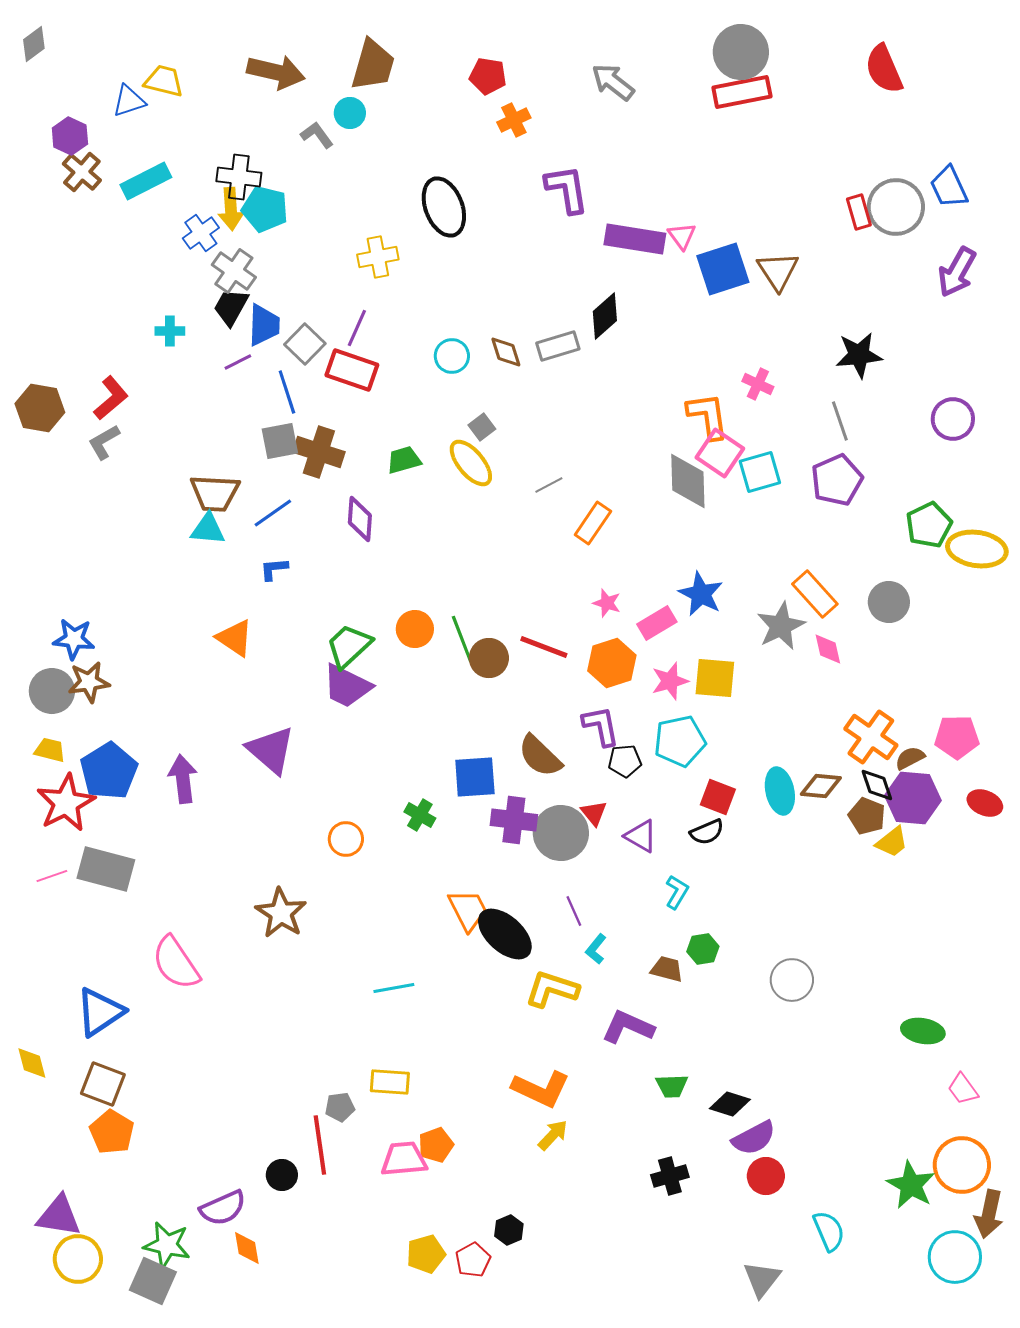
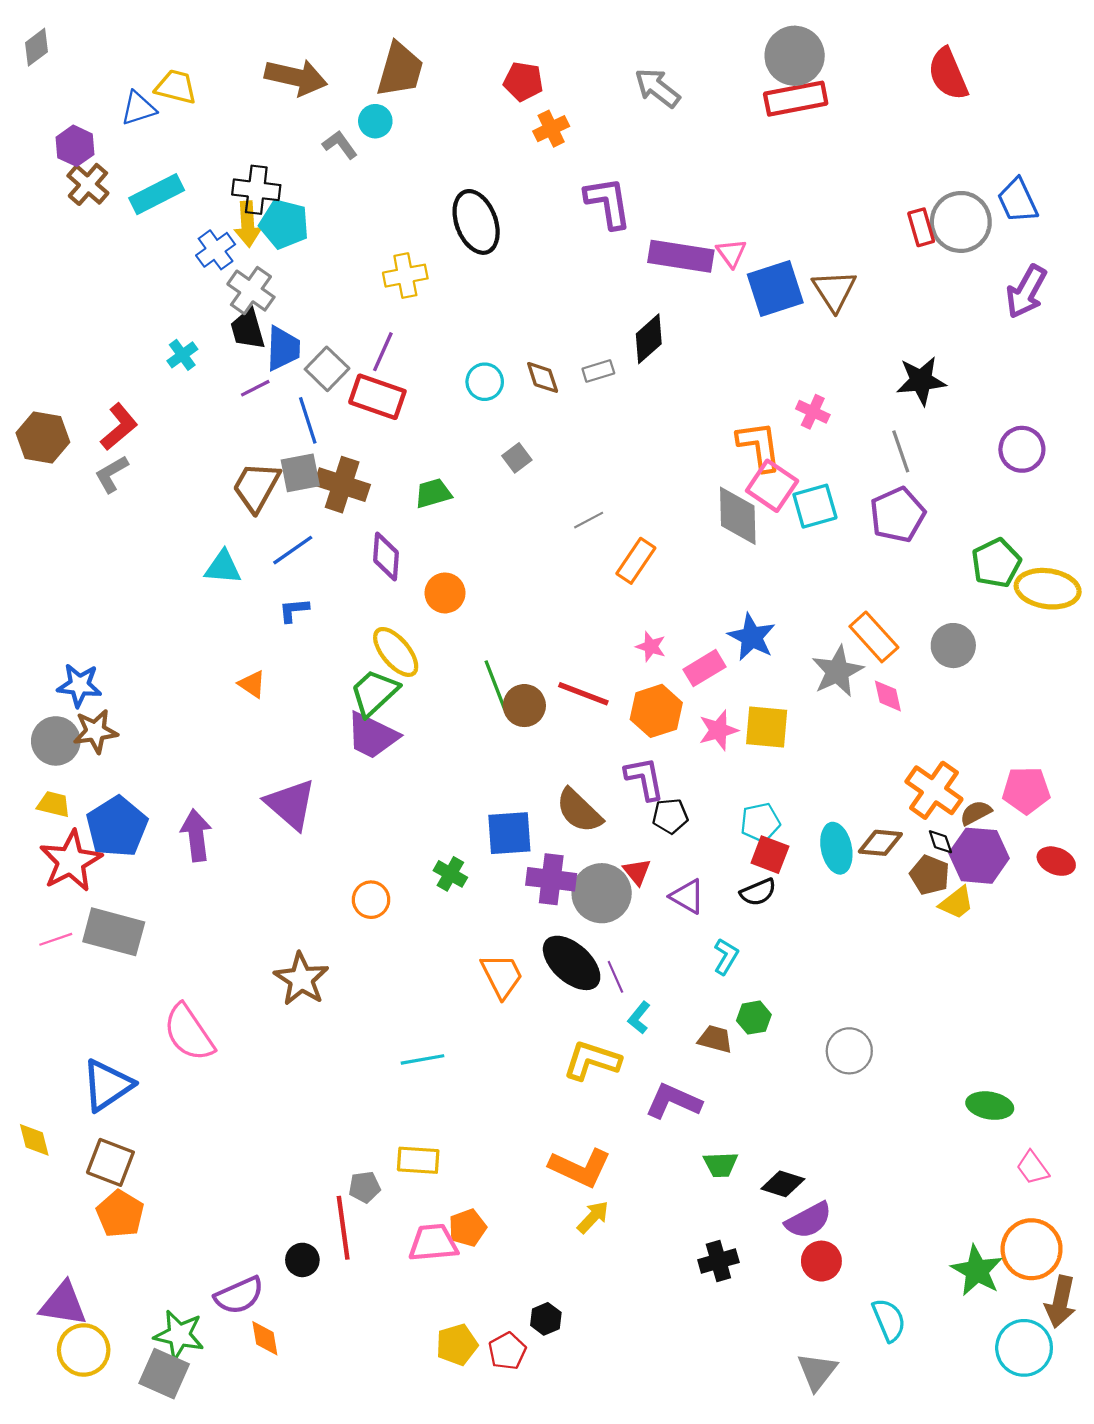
black trapezoid: (231, 307) -> (248, 329), turned -45
cyan cross: (170, 331) -> (182, 355), turned -36
gray rectangle: (558, 346) -> (598, 371), size x0.7
yellow ellipse: (471, 463) -> (396, 652), moved
brown trapezoid: (215, 493) -> (256, 487), moved, turned 116
orange circle: (415, 629) -> (445, 593), moved
orange triangle: (235, 638) -> (252, 684), size x0.7
cyan pentagon: (680, 741) -> (760, 822), moved, size x0.7
black diamond: (877, 785) -> (940, 842), size x0.7
black ellipse: (505, 934) -> (572, 963), moved

